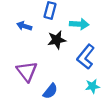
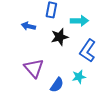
cyan star: (93, 86) -> (79, 77), moved

